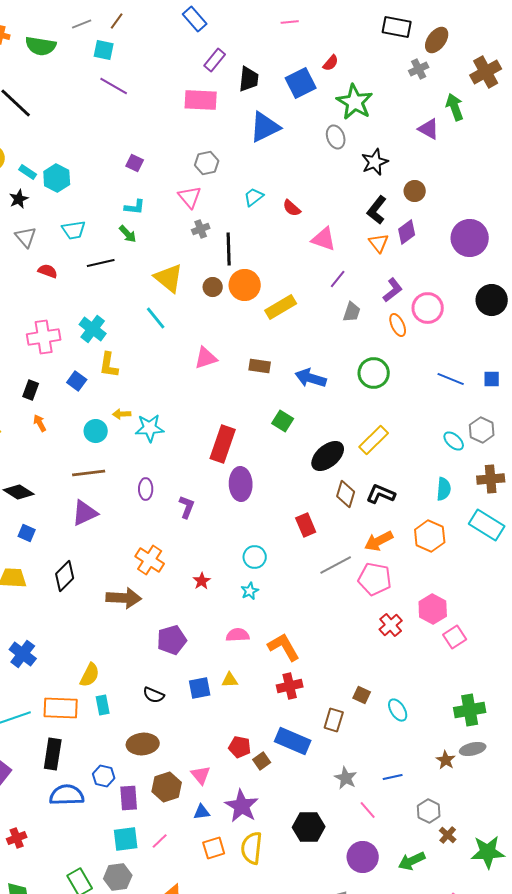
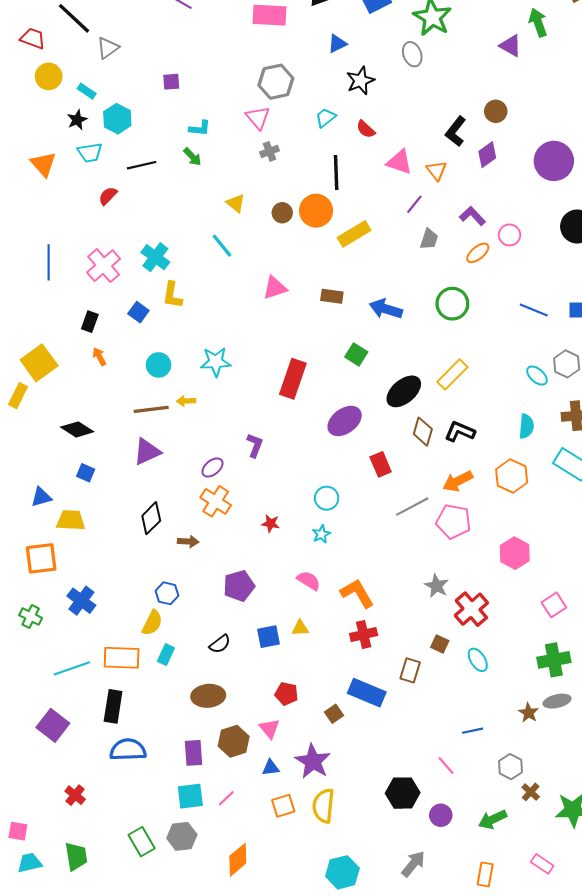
blue triangle: (265, 127) -> (337, 44), size x0.6
black star: (375, 162) -> (360, 81), moved
purple square: (135, 163) -> (171, 82), moved, turned -30
gray hexagon: (207, 163) -> (276, 82), size x1.4
cyan hexagon: (57, 178) -> (117, 119), moved
cyan trapezoid: (74, 230) -> (90, 153), moved
gray triangle: (26, 237) -> (108, 48), moved, turned 35
orange triangle: (379, 243) -> (437, 170), moved
black line: (229, 249) -> (336, 173), moved
black line: (101, 263) -> (142, 165), moved
red semicircle: (48, 271) -> (108, 196), turned -66
yellow triangle: (169, 278) -> (236, 203), size x0.6
purple L-shape: (393, 290) -> (472, 216), turned -95
pink circle: (428, 308) -> (509, 235), size x0.7
orange ellipse: (398, 325) -> (478, 253), turned 75
pink cross: (44, 337) -> (104, 266), turned -32
yellow arrow: (122, 414) -> (186, 401), moved
purple ellipse: (241, 484) -> (345, 421), moved, turned 56
purple ellipse: (146, 489) -> (212, 467), moved, turned 50
black diamond: (65, 576) -> (151, 518), moved
red star: (202, 581) -> (271, 524), turned -30
brown arrow: (124, 598) -> (188, 541), size x0.6
red cross: (391, 625) -> (471, 609), moved, size x1.4
pink semicircle: (238, 635) -> (309, 581), turned 35
pink square: (455, 637) -> (554, 605), moved
black semicircle: (154, 695) -> (220, 644), turned -60
cyan rectangle: (103, 705) -> (166, 655), turned 36
red pentagon: (240, 747) -> (286, 694), moved
blue hexagon: (104, 776) -> (167, 593), moved
gray star: (346, 778) -> (437, 586), moved
black hexagon: (309, 827) -> (403, 793), moved
red cross: (17, 838) -> (75, 795), turned -30
purple circle: (363, 857) -> (441, 815), size x0.7

